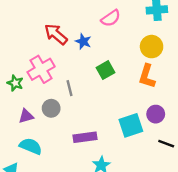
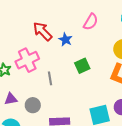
pink semicircle: (111, 18) -> (91, 22), turned -30
gray circle: (51, 108) -> (33, 105), moved

